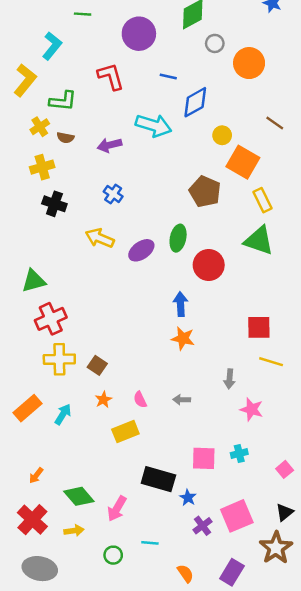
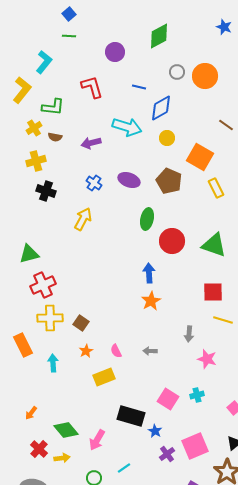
purple circle: (139, 34) -> (115, 52), size x0.7
gray circle: (215, 43) -> (177, 72), moved
yellow circle: (222, 135) -> (167, 138), moved
yellow arrow: (100, 238) -> (83, 219), turned 95
green triangle: (259, 241) -> (214, 245), moved
purple ellipse: (141, 250) -> (129, 180), moved, turned 55
orange star: (183, 338) -> (151, 301), turned 30
orange rectangle: (28, 408) -> (23, 345), moved, turned -75
cyan arrow: (63, 414) -> (53, 363), turned -36
pink square: (204, 458) -> (168, 399), turned 30
red cross: (32, 520) -> (39, 449), moved, size x0.7
cyan line: (150, 543) -> (124, 468), turned -40

